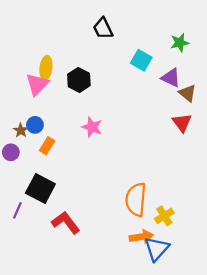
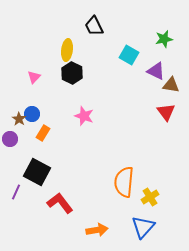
yellow ellipse: (46, 68) -> (67, 50), moved
pink triangle: (37, 84) -> (34, 77), size x0.6
brown triangle: (187, 93) -> (171, 85), turned -30
orange arrow: (141, 237) -> (97, 230), moved

